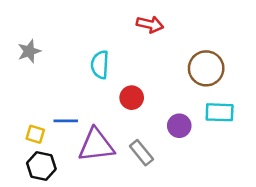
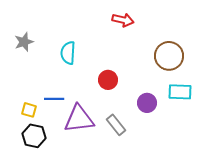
cyan semicircle: (100, 65) -> (68, 53), moved

